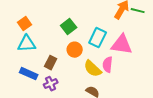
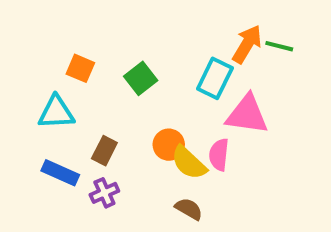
orange square: (25, 24) -> (80, 68), moved, turned -32
cyan rectangle: (98, 38) -> (215, 78), moved
orange circle: (75, 50) -> (169, 145), moved

